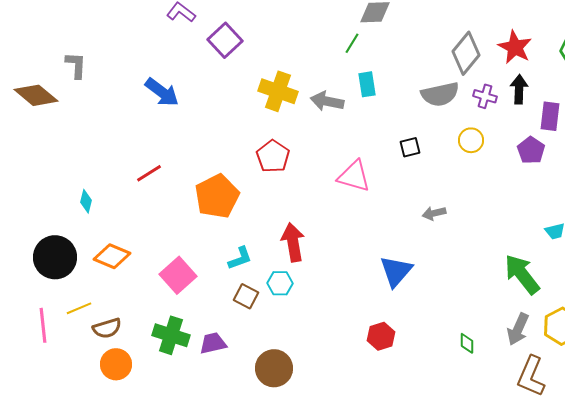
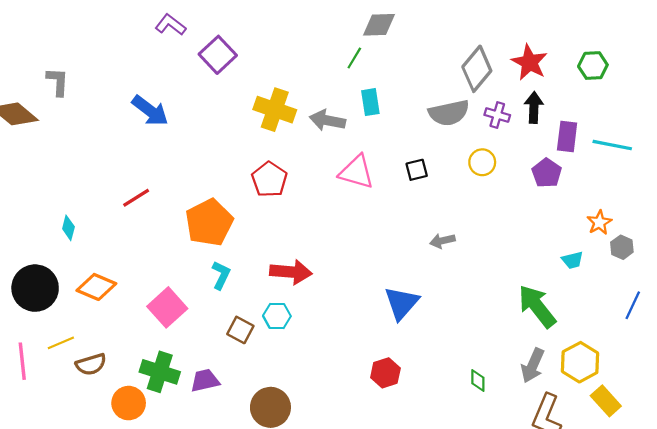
pink triangle: (354, 176) -> (356, 172), moved
red arrow: (293, 242) -> (291, 272), turned 105
cyan L-shape: (240, 258) -> (221, 275), moved, turned -44
orange circle: (116, 364) -> (129, 403), moved

